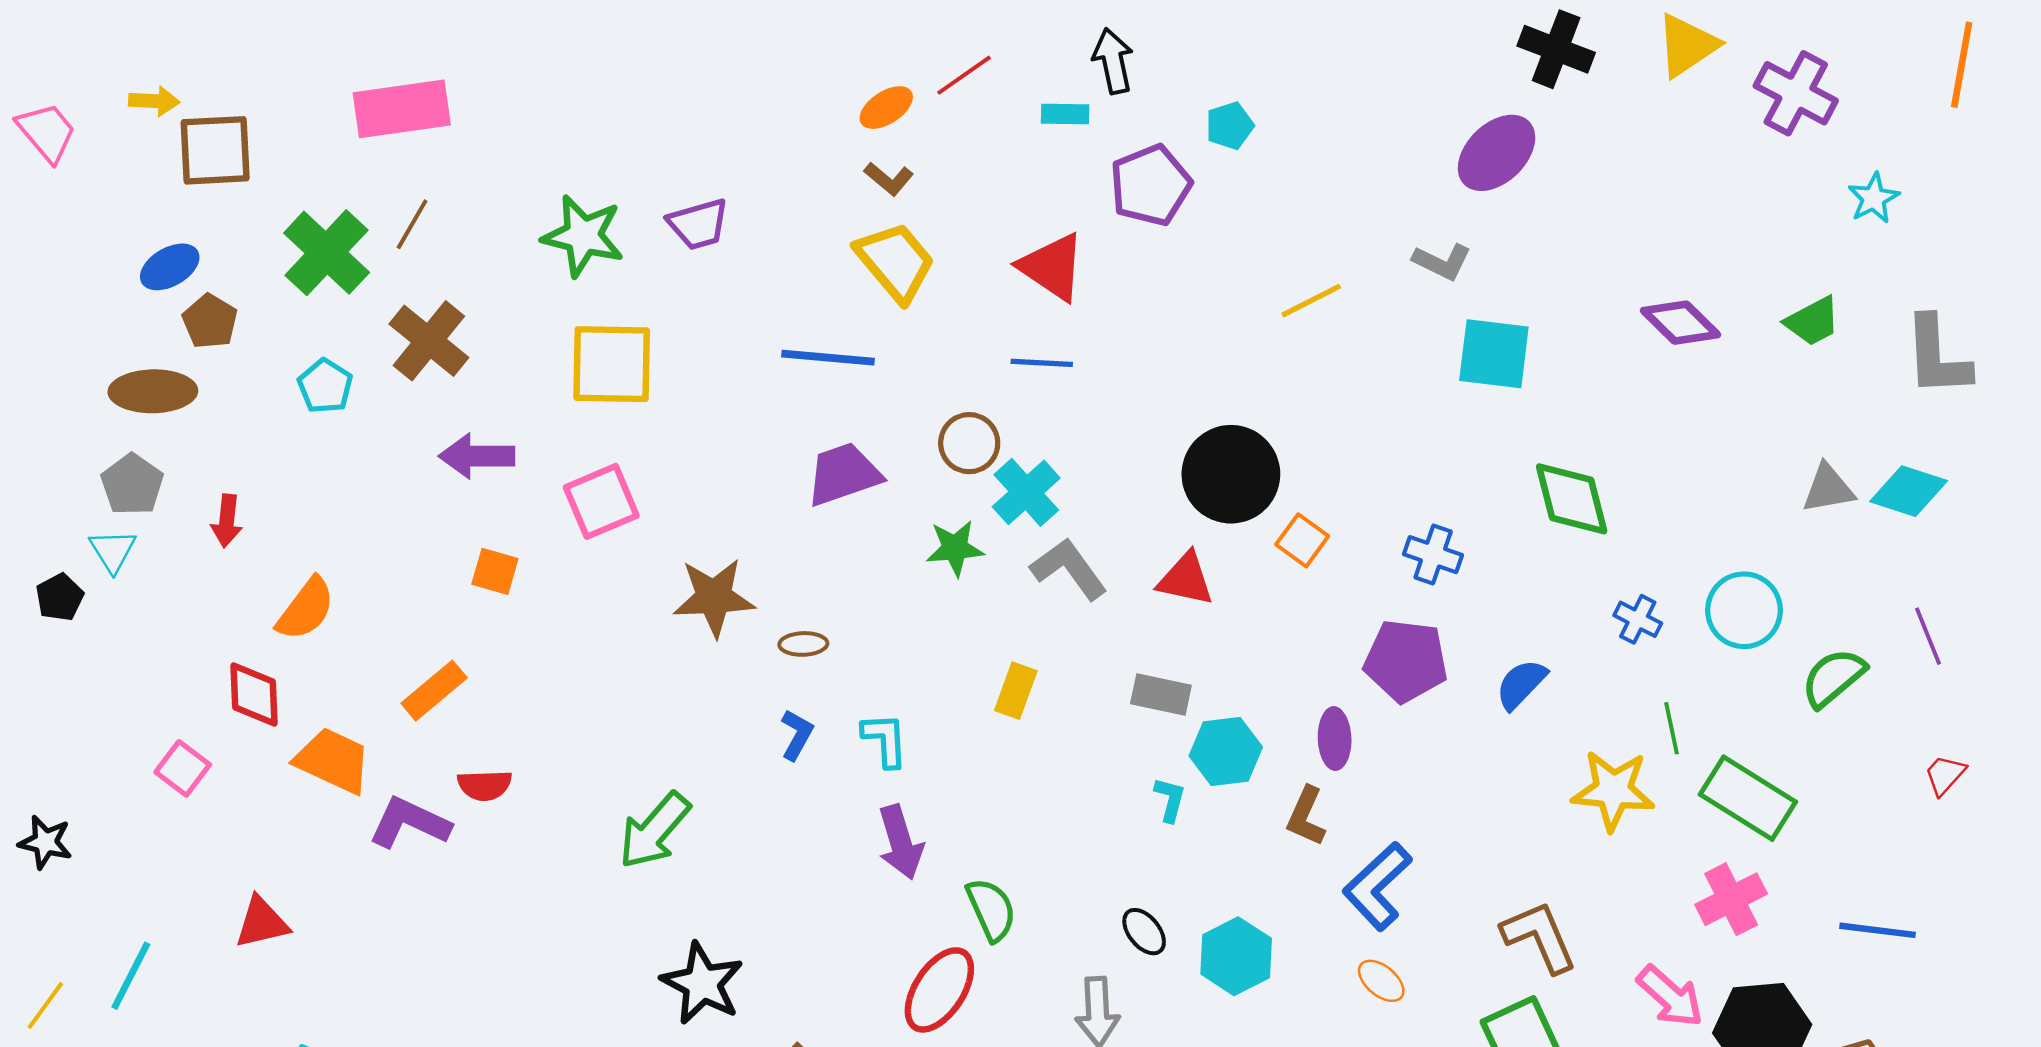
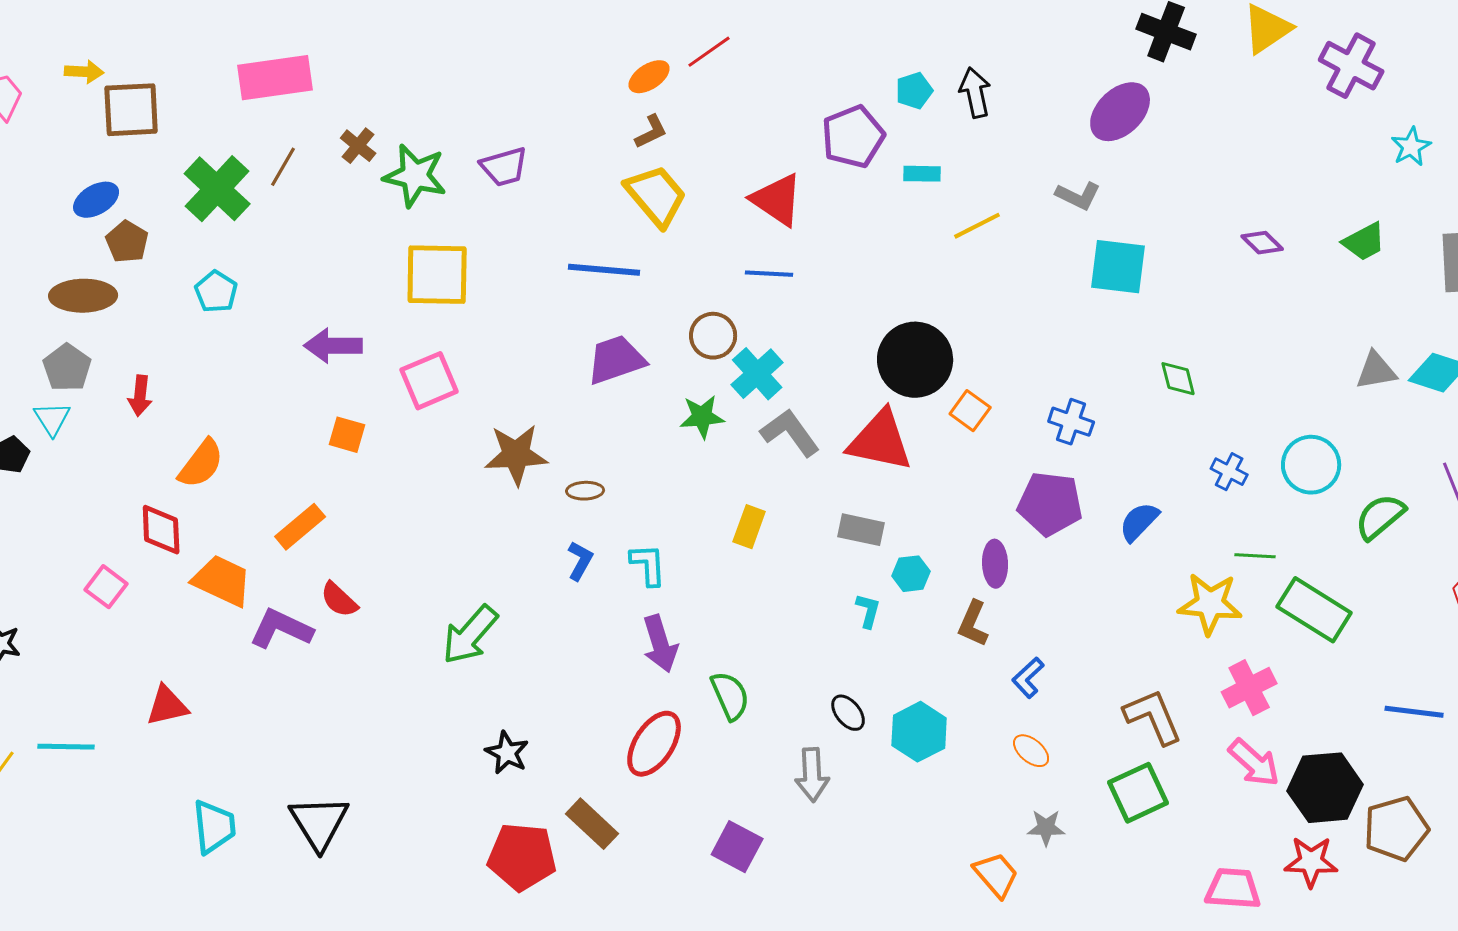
black arrow: (1113, 61) -> (975, 93), moved
cyan rectangle: (1065, 114) -> (922, 174), moved
brown L-shape: (889, 179) -> (651, 132), turned -66
purple diamond: (1681, 323) -> (1262, 243), size x0.7
brown cross: (429, 341) -> (358, 146), moved, size x0.6
green diamond: (1572, 499) -> (1178, 379), size x0.6
red triangle: (1186, 579) -> (880, 441), size x1.5
green line: (1671, 728) -> (1255, 556), turned -75
cyan hexagon: (1226, 752) -> (911, 574), size x0.7
red semicircle: (485, 785) -> (339, 600), turned 45
blue L-shape: (1377, 886) -> (1028, 678), size x0.6
pink cross: (1731, 899) -> (1249, 688), moved
cyan line: (131, 976) -> (66, 747), turned 64
black star: (702, 983) -> (507, 753), size x0.7
red ellipse: (939, 990) -> (654, 744), moved

